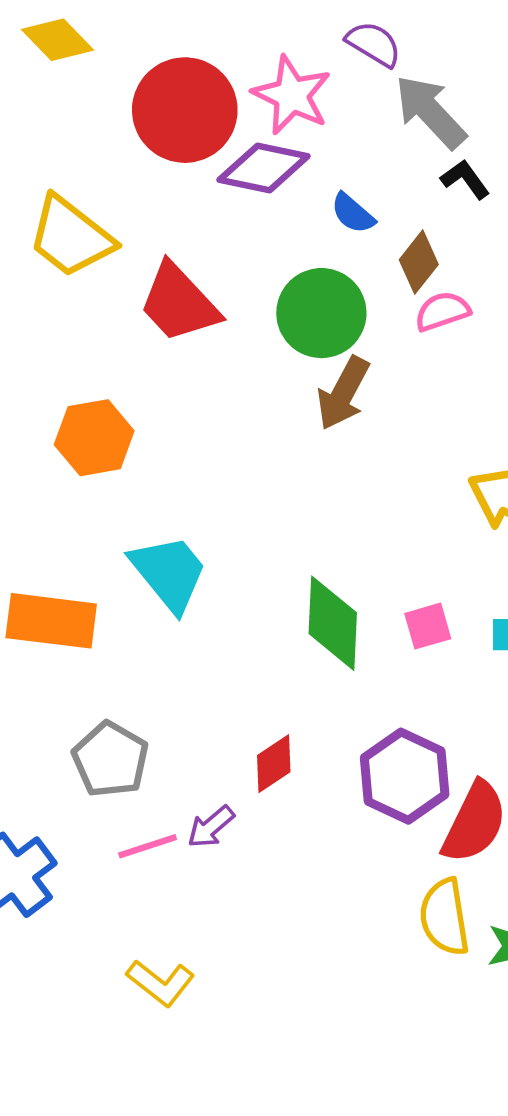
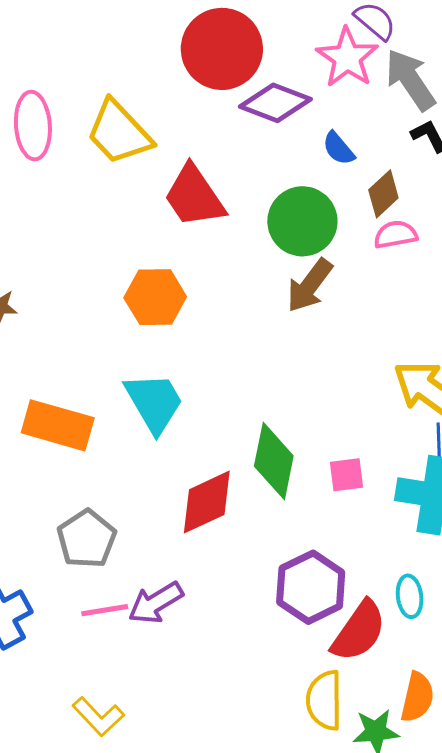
pink star: (292, 95) -> (347, 58), moved
orange hexagon: (94, 438) -> (155, 297), moved
red diamond: (274, 764) -> (207, 502), moved, size x1.5
purple arrow: (211, 827) -> (156, 603), size x1.4

